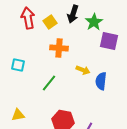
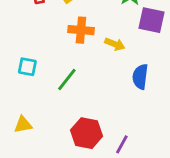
cyan square: (18, 65) -> (27, 67), moved
yellow arrow: (83, 70) -> (115, 44), moved

